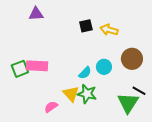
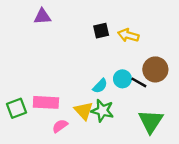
pink rectangle: (37, 66) -> (46, 102), moved
green square: (20, 69) -> (16, 108), moved
black line: (139, 91) -> (139, 82), moved

